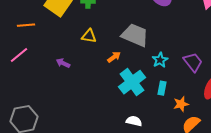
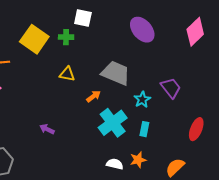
purple trapezoid: (193, 62) -> (171, 88), moved
purple arrow: (63, 63) -> (47, 129), moved
orange star: (181, 104) -> (138, 160), moved

